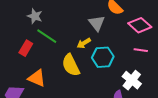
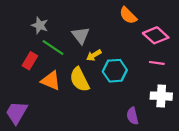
gray triangle: (97, 23) -> (81, 35), moved
orange triangle: (37, 78) -> (51, 81), moved
white cross: (132, 80) -> (161, 96), moved, turned -36

